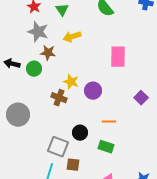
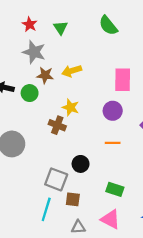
yellow arrow: (72, 37) -> (72, 71), moved
purple circle: (93, 91) -> (113, 111), moved
orange line: (109, 122) -> (113, 143), moved
green rectangle: (106, 147) -> (115, 189), moved

